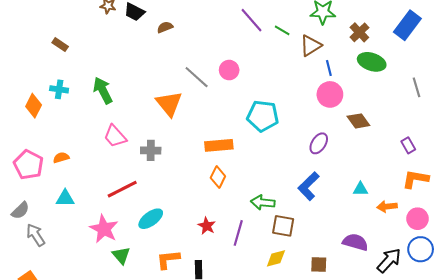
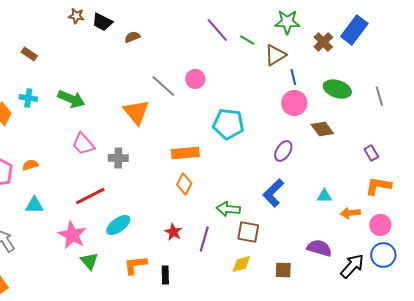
blue rectangle: (407, 25) -> (354, 30), moved
green ellipse: (372, 62) -> (337, 89), moved
green arrow: (103, 90) -> (71, 99), turned 140

